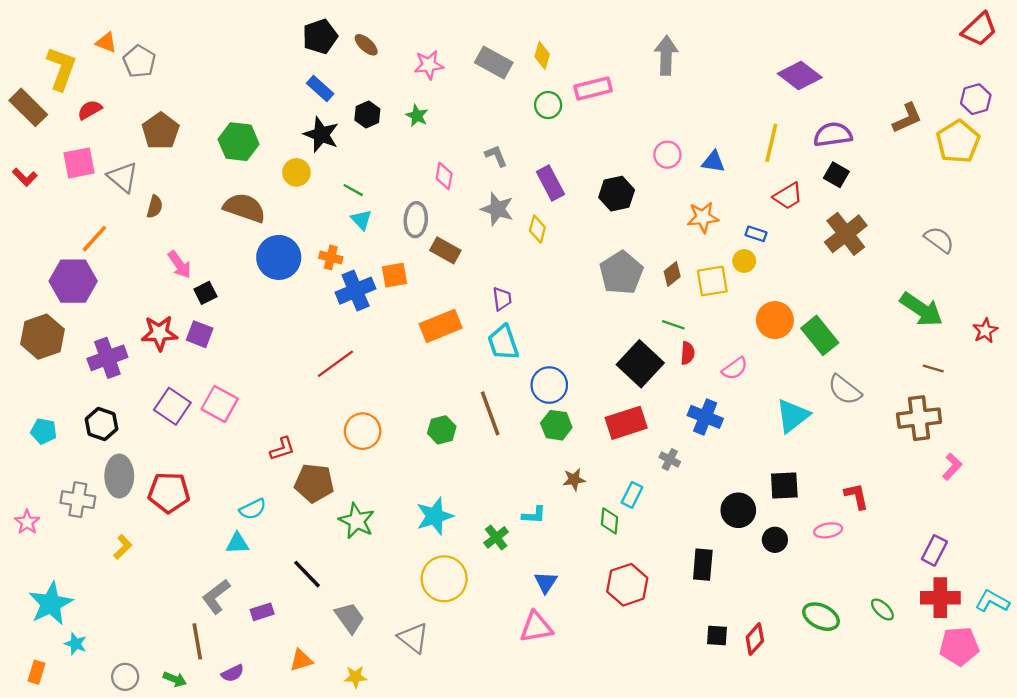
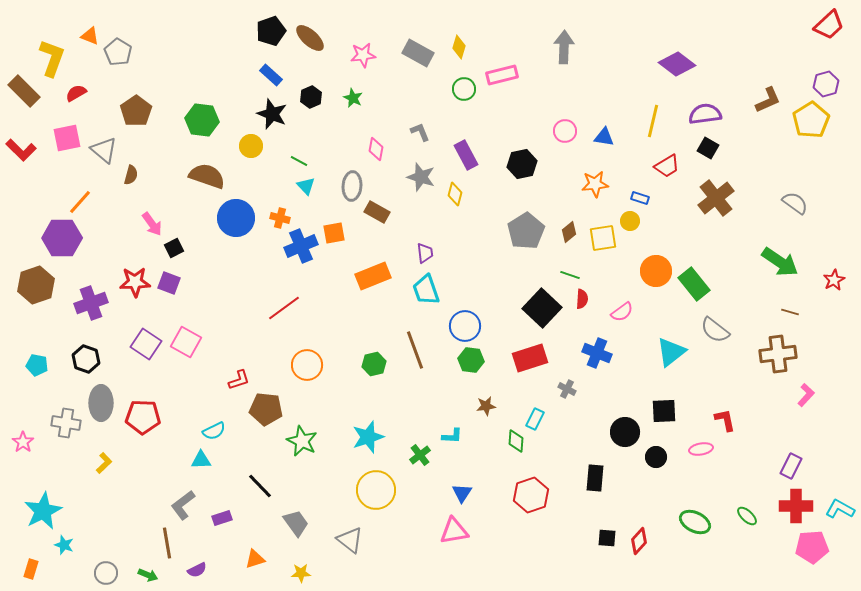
brown ellipse: (366, 45) -> (310, 38), size x1.4
red L-shape: (25, 177) -> (21, 150), size x1.4

